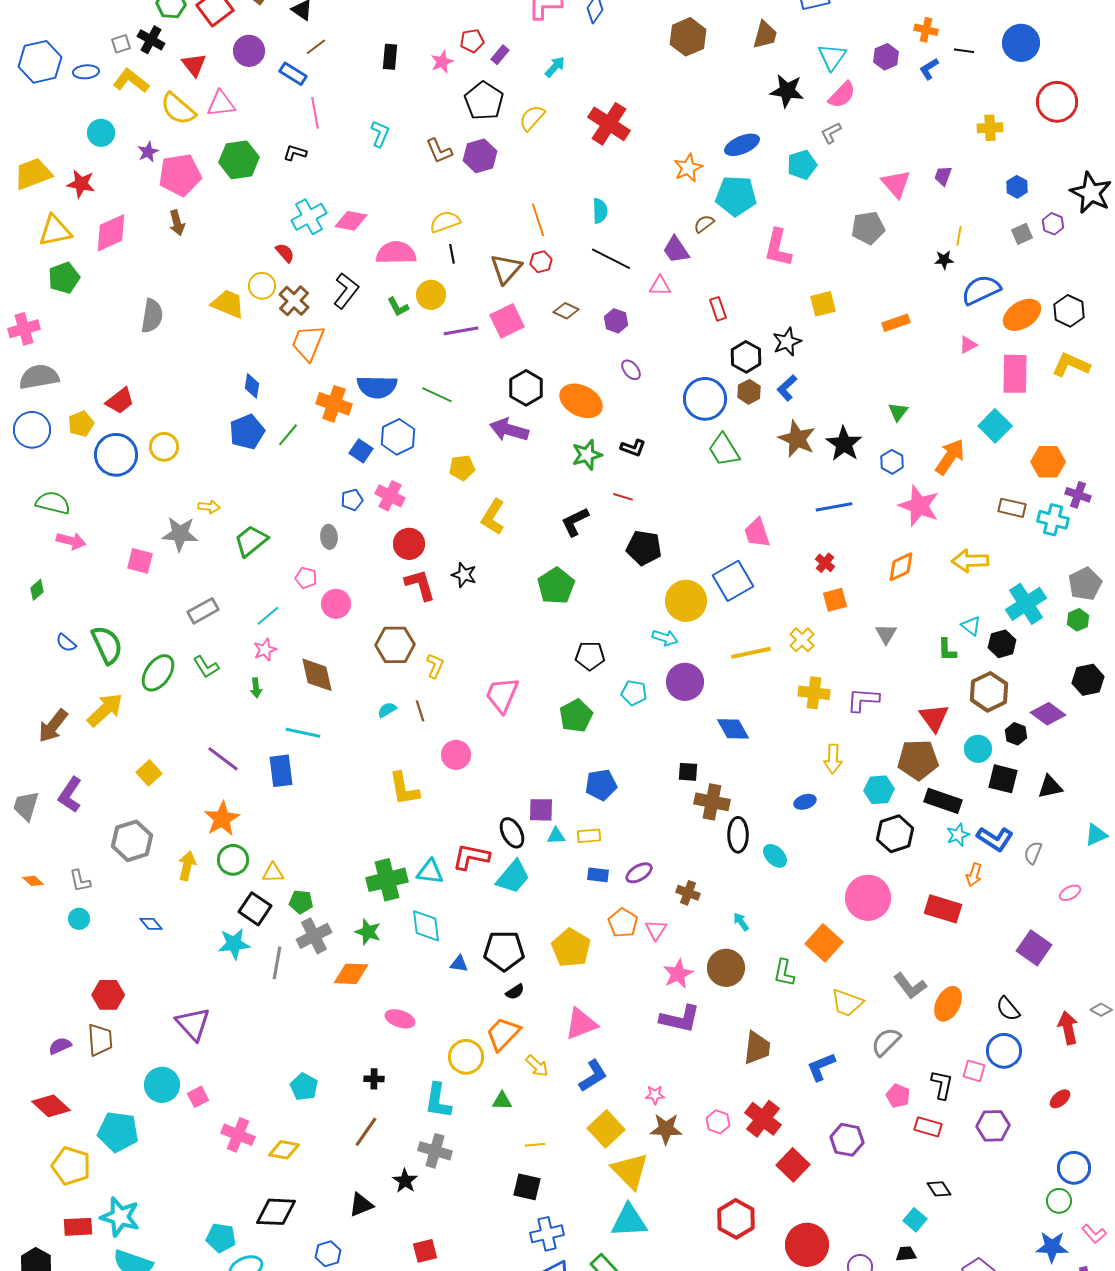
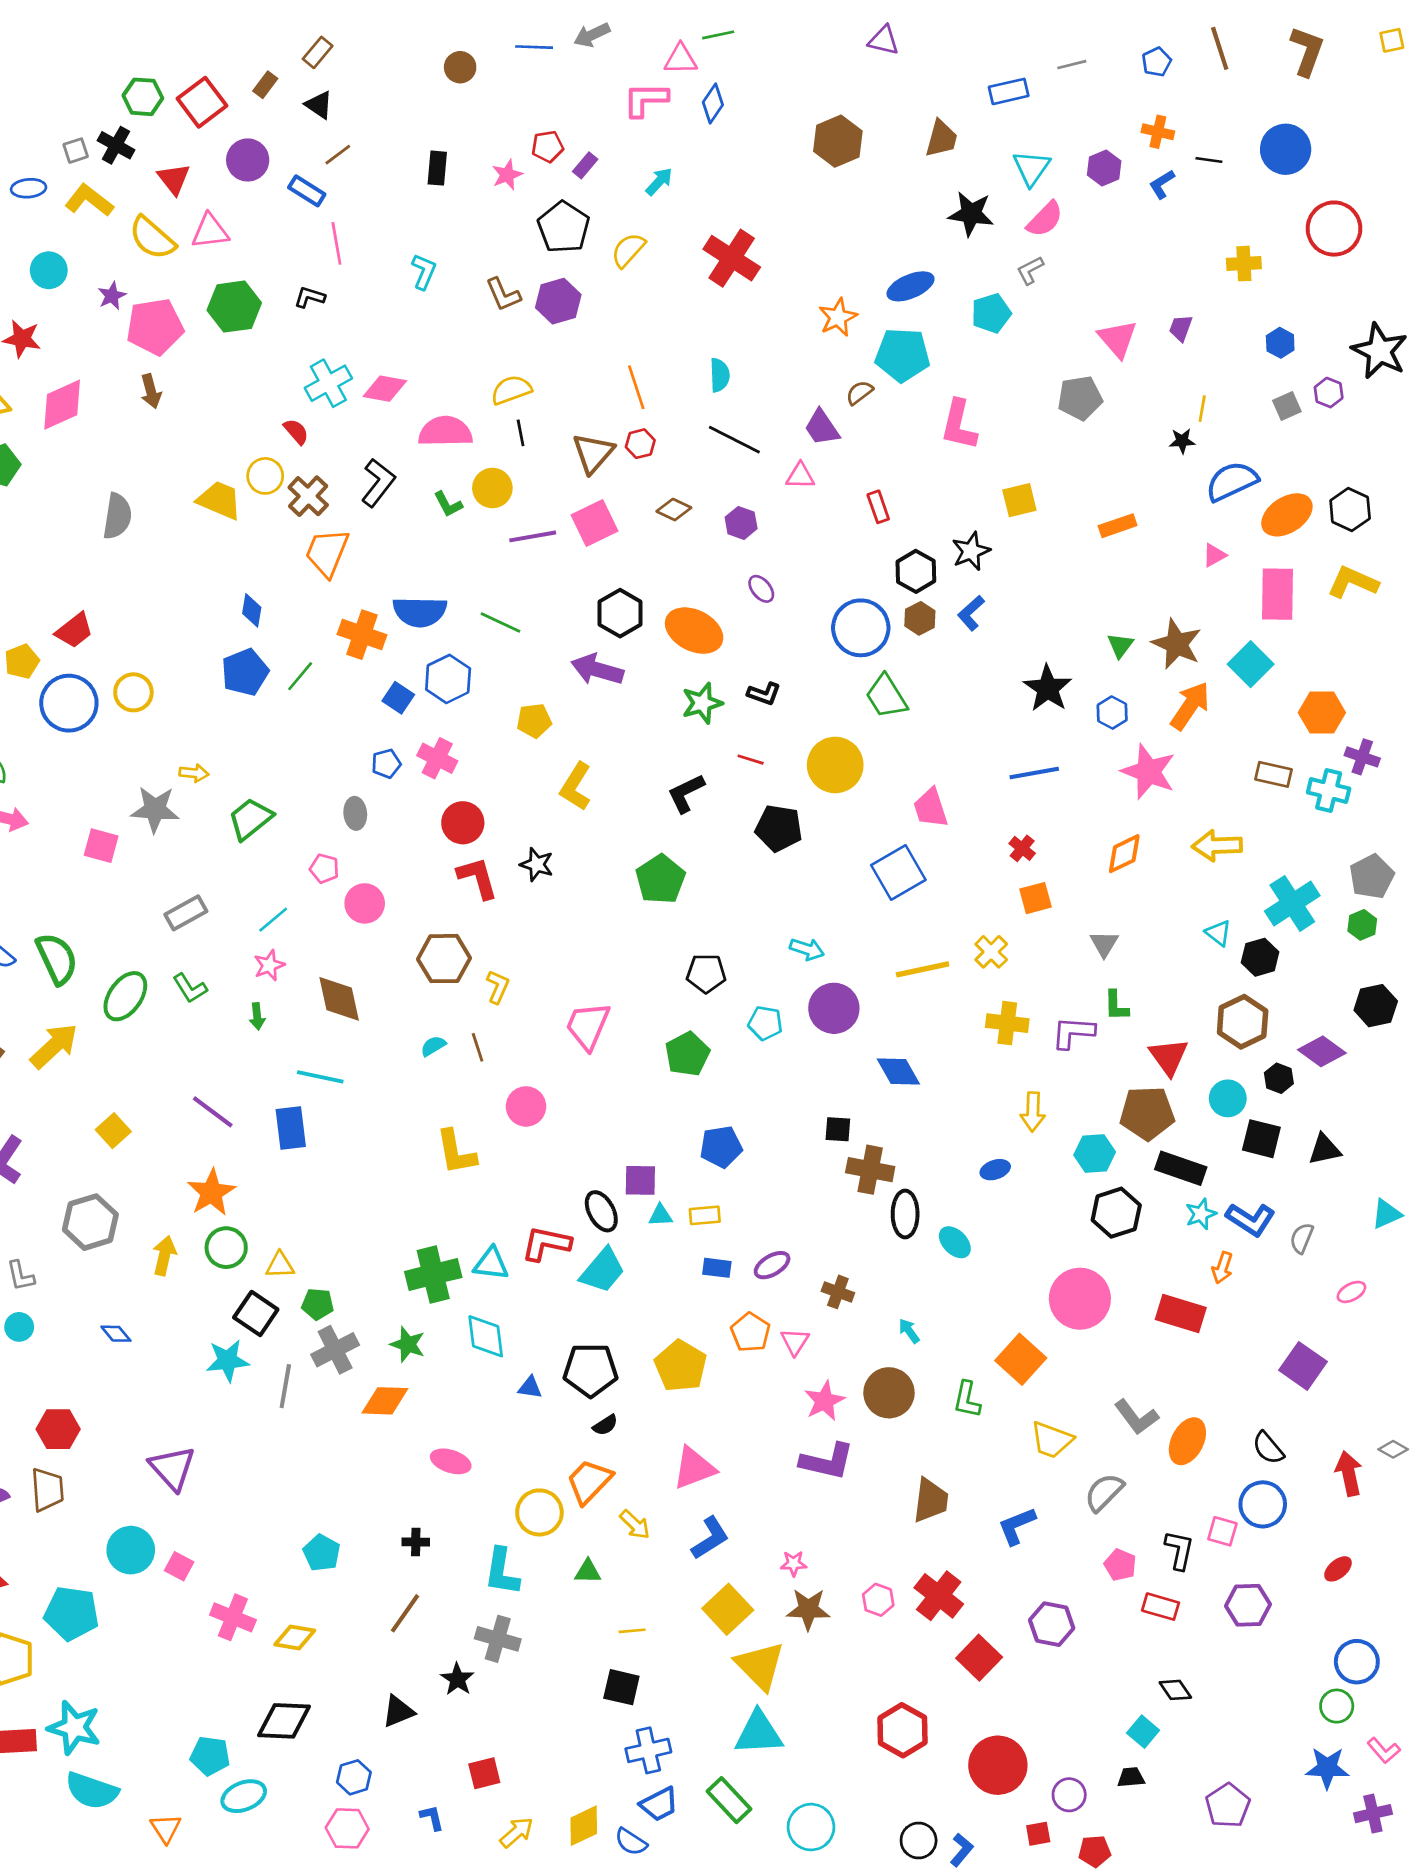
brown star: (797, 439) -> (1177, 644), moved
yellow circle: (686, 601) -> (835, 765), moved
green L-shape: (947, 650) -> (1116, 1006), moved
pink square: (198, 1097) -> (179, 1566), turned -35

